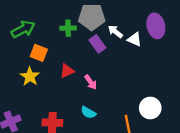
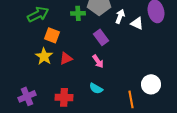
white arrow: (115, 32) -> (120, 16), turned 72
purple rectangle: (97, 44) -> (101, 37), moved
red triangle: (67, 71) -> (66, 58), moved

